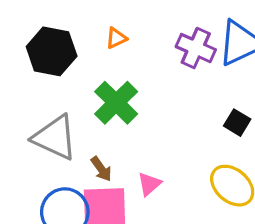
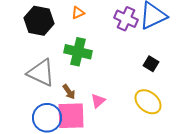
green cross: (116, 103) -> (78, 52), turned -32

